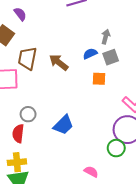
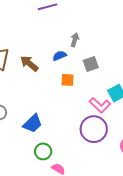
gray square: (111, 57) -> (91, 64), moved
green circle: (116, 148) -> (43, 151), moved

